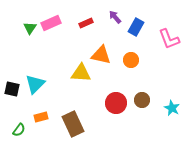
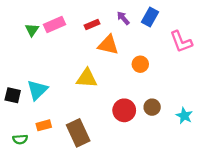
blue rectangle: (136, 27) -> (150, 17), moved
orange triangle: (101, 55) -> (108, 45), moved
green semicircle: (19, 130) -> (20, 139), turned 48

